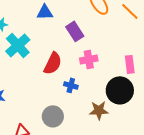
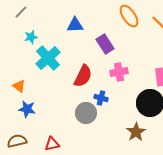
brown star: (99, 110) -> (136, 132), moved, turned -30
gray circle: (53, 116) -> (86, 113), moved

